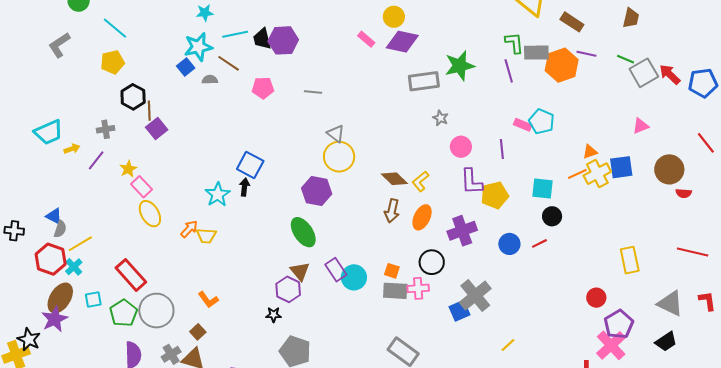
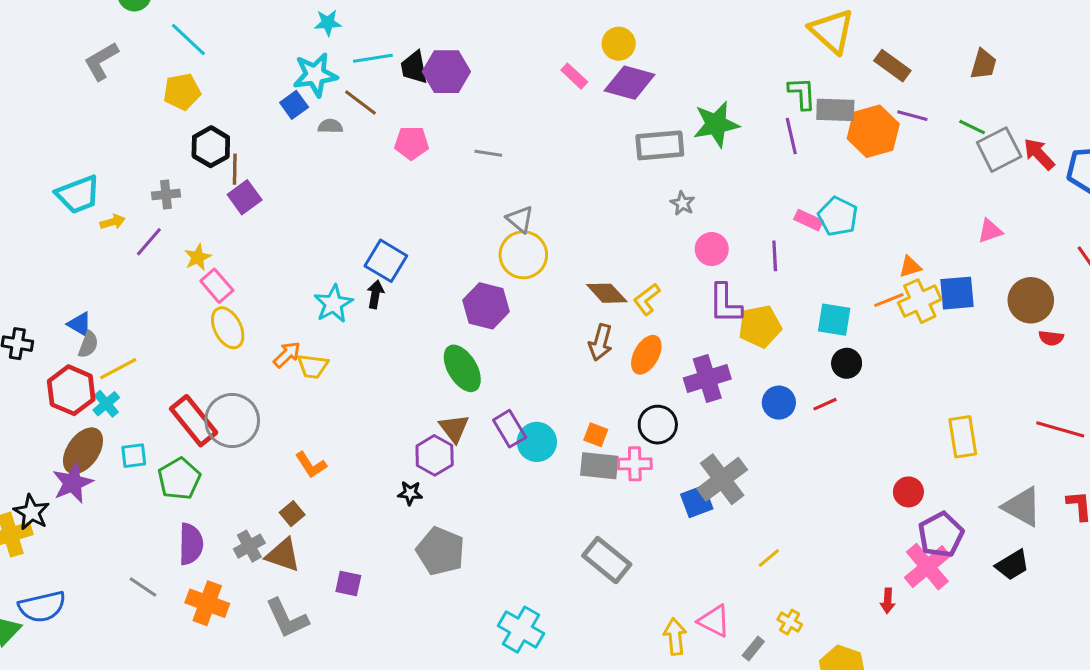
gray circle: (156, 311) -> (232, 420), moved

